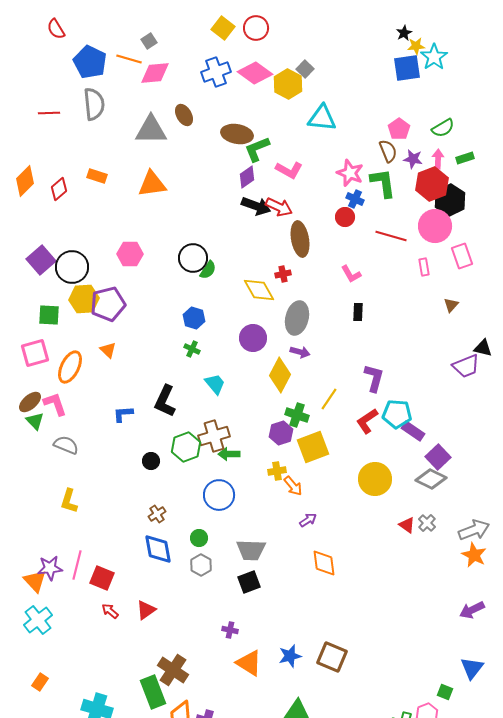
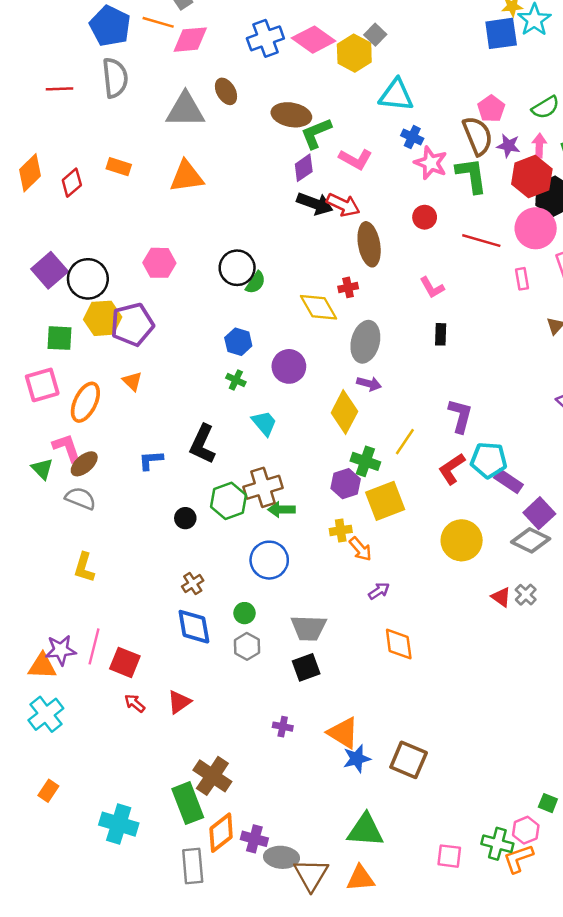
brown semicircle: (388, 151) -> (478, 136), size x1.4
blue cross: (355, 199) -> (412, 137), moved
purple circle: (253, 338) -> (289, 366), moved
brown ellipse: (30, 402) -> (84, 464), moved
orange triangle: (35, 581) -> (42, 666), turned -45
orange triangle: (249, 663) -> (343, 733), moved

